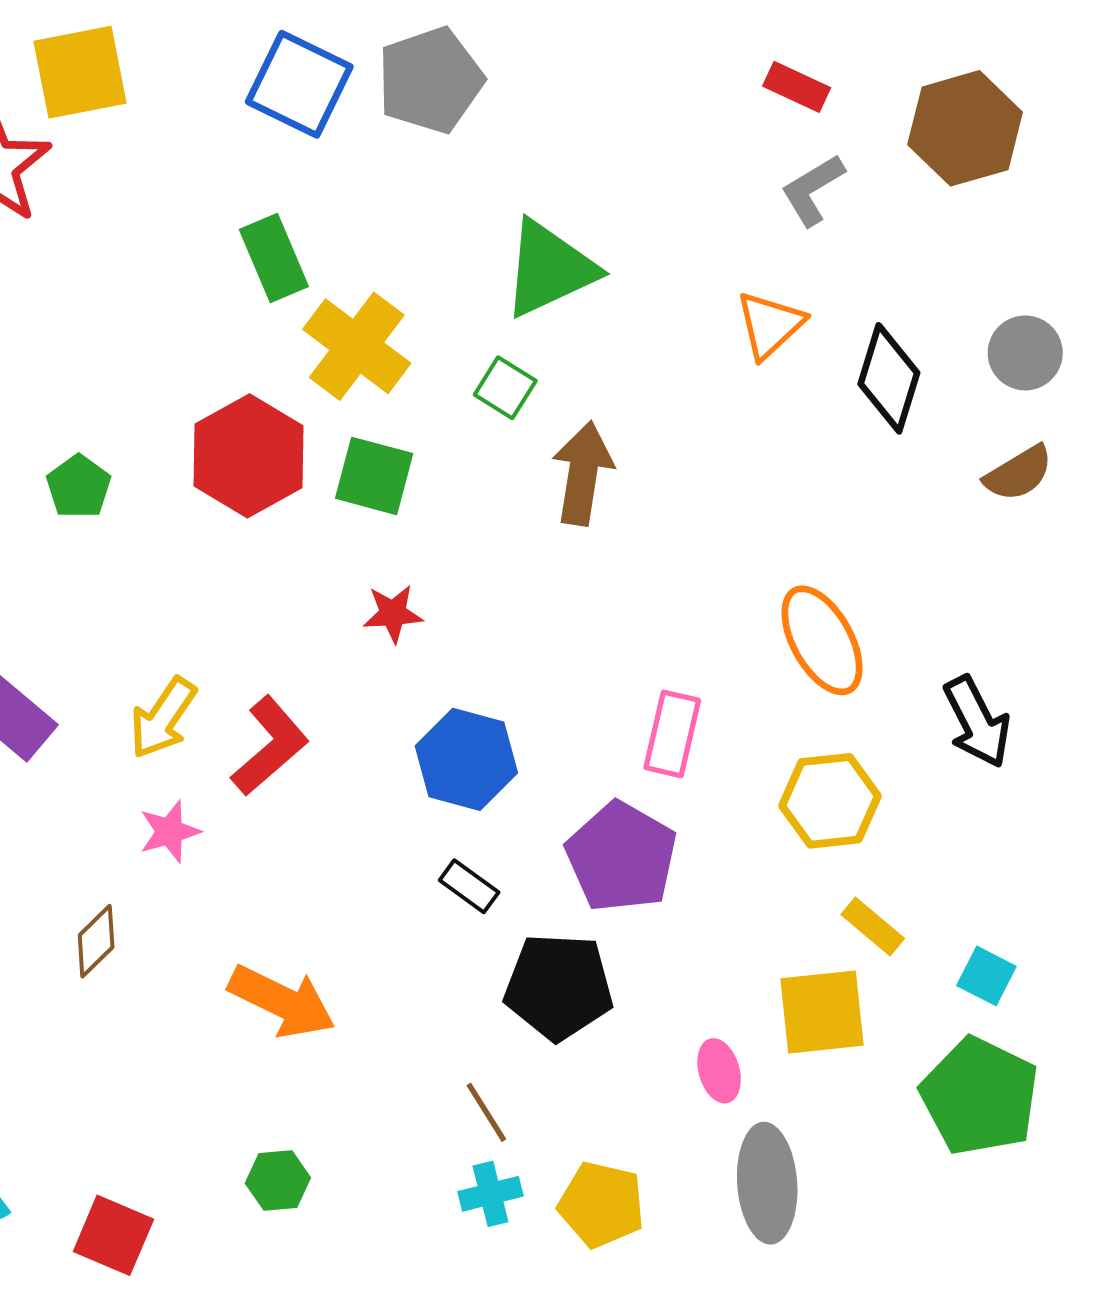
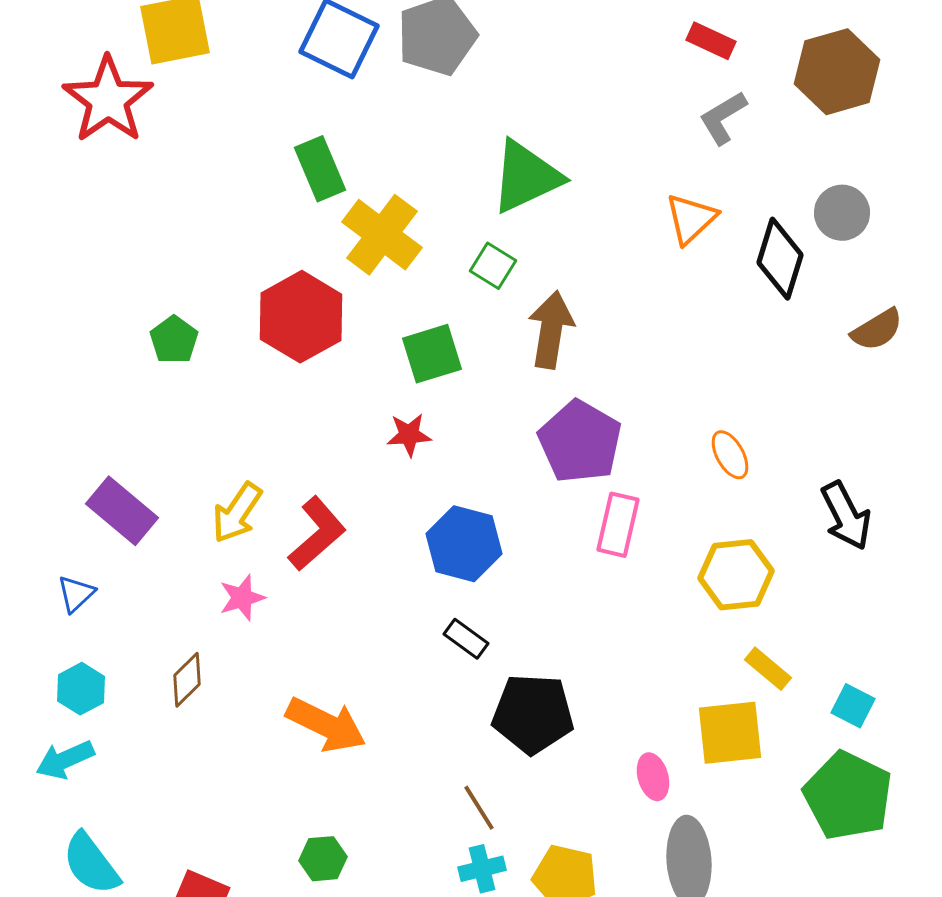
gray circle: (1025, 353) -> (842, 213), moved
green square: (374, 476) -> (432, 354), moved, turned -32
orange ellipse: (822, 640) -> (730, 455), size x0.6
purple pentagon: (621, 857) -> (580, 442), moved

